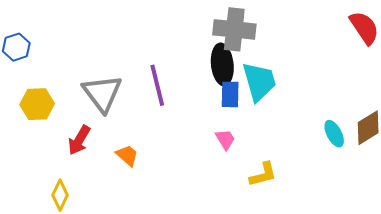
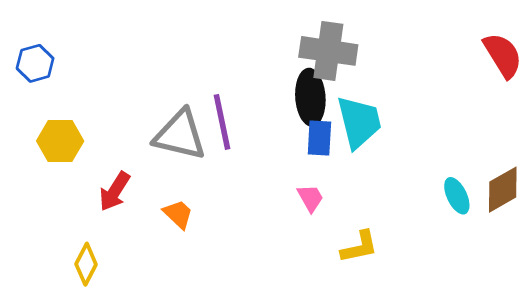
gray triangle: (102, 93) -> (180, 135), moved, turned -42

